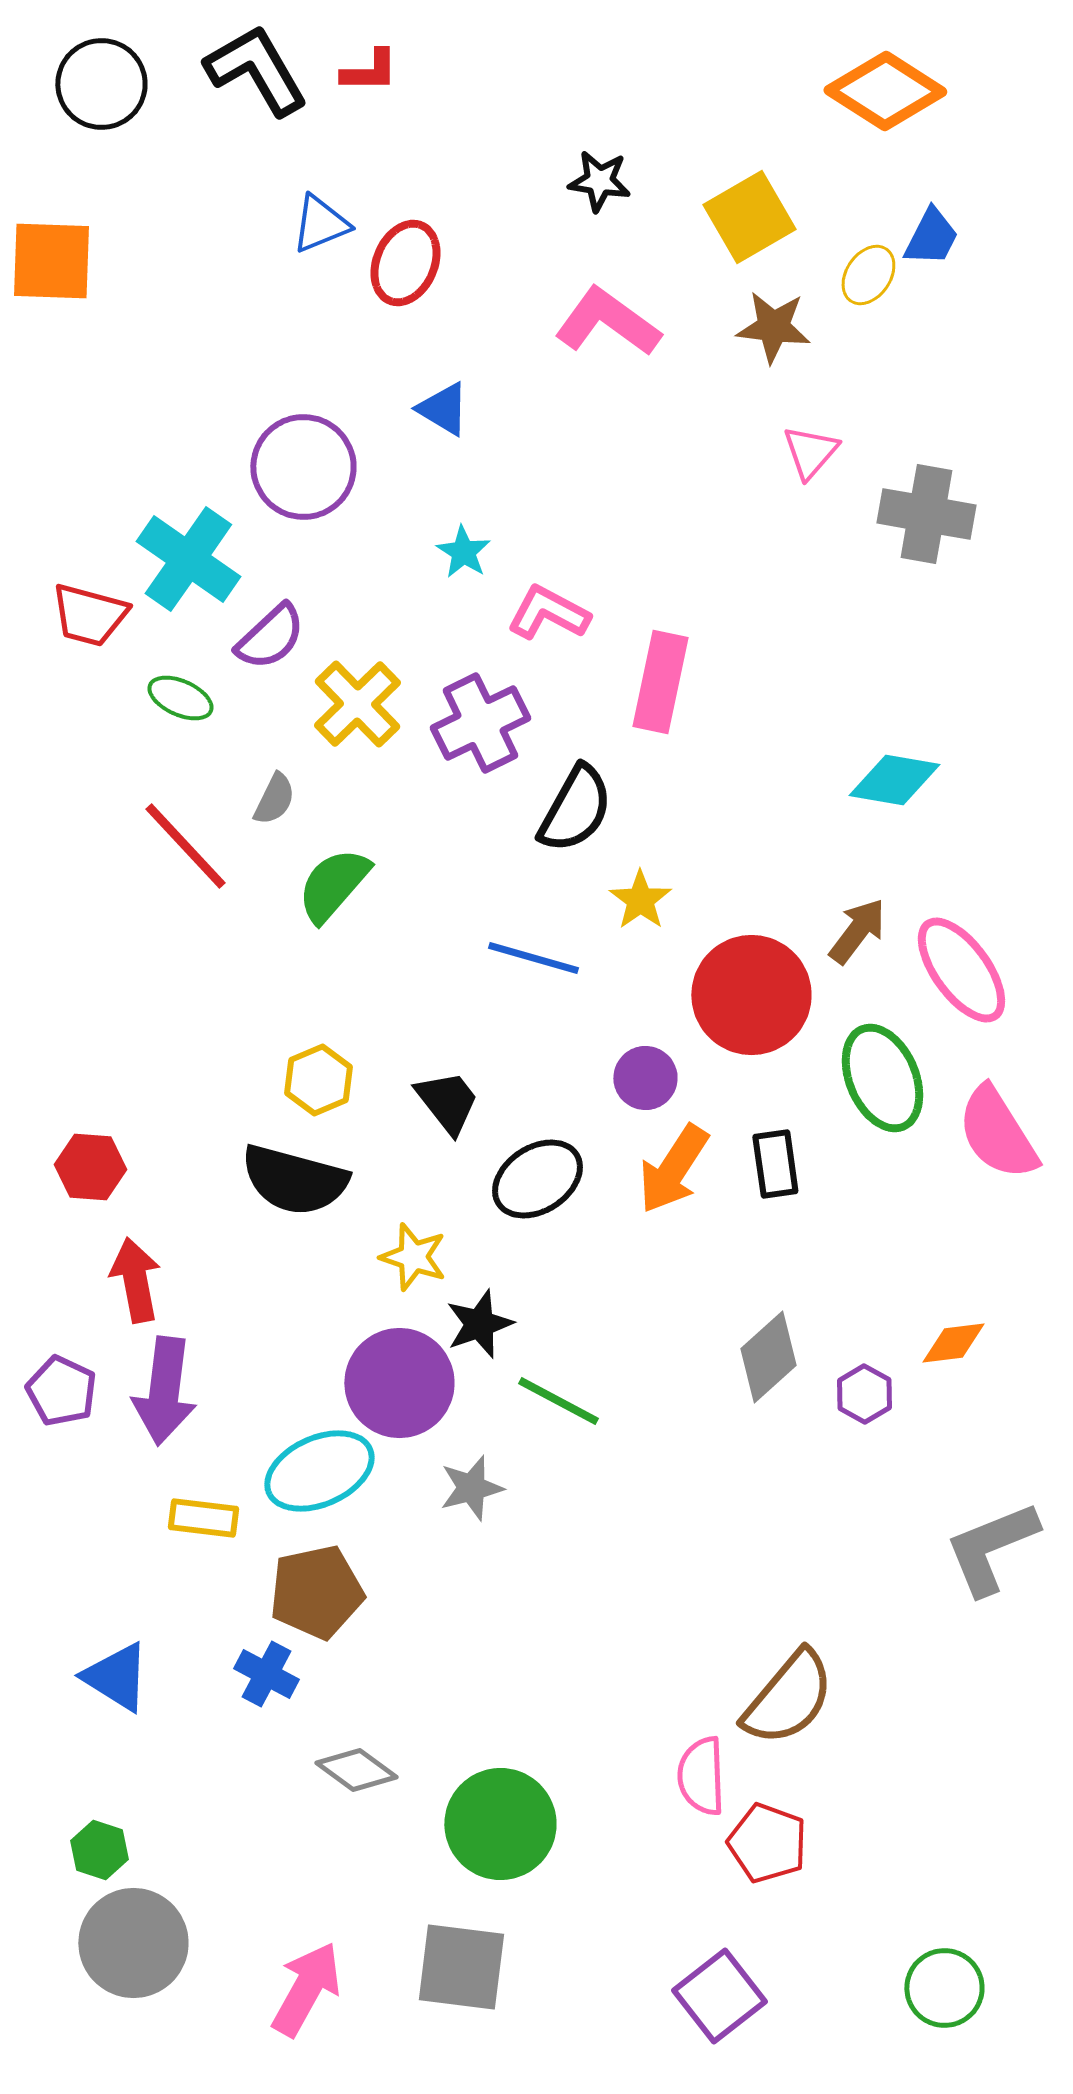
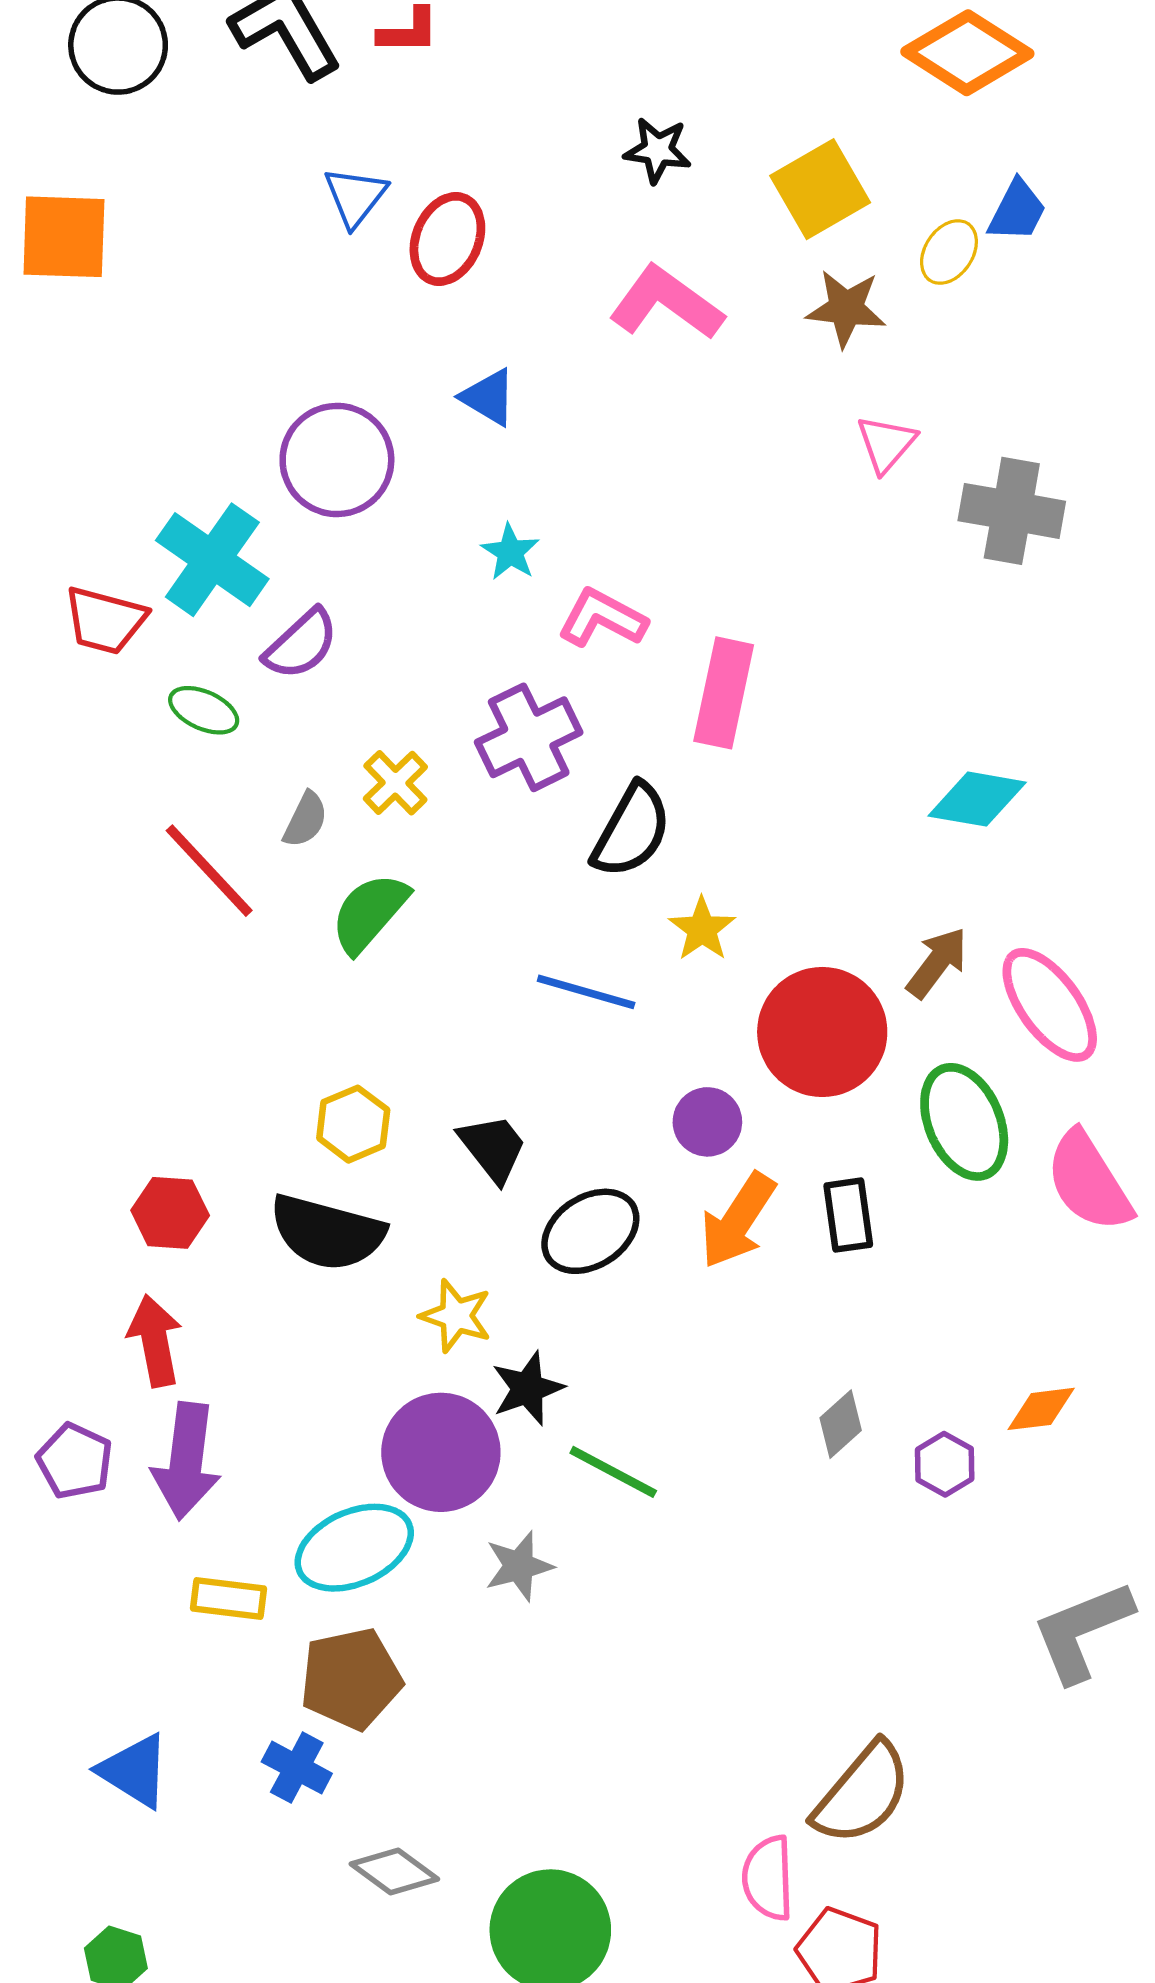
blue triangle: (320, 224) -> (355, 197), turned -30
yellow cross: (357, 704) -> (395, 783), moved, size x0.7
red hexagon: (90, 1167) -> (170, 1213), moved
gray diamond: (768, 1357) -> (841, 1424), size x0.7

